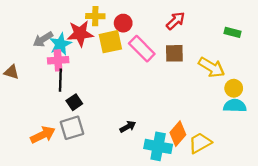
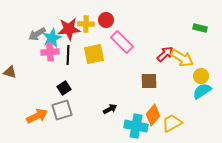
yellow cross: (95, 16) -> (86, 24), moved
red arrow: (176, 21) -> (165, 54), moved
yellow square: (110, 42) -> (94, 54), moved
brown square: (174, 53) -> (149, 81), moved
brown triangle: (12, 72) -> (10, 72), moved
black line: (60, 80) -> (68, 55), moved
cyan semicircle: (235, 106) -> (202, 91), turned -36

